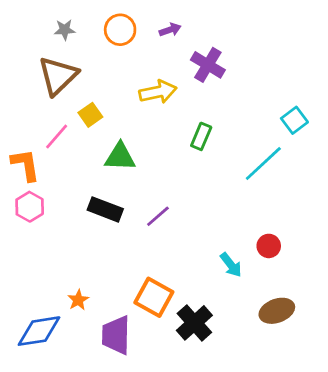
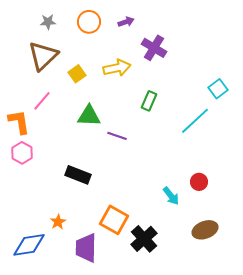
yellow square: (90, 115) -> (77, 74), moved
black rectangle: (105, 209) -> (78, 175), moved
purple line: (158, 216) -> (117, 136), moved, turned 60

